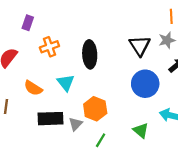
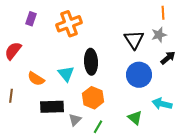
orange cross: (49, 47) -> (69, 24), moved, size x1.4
black ellipse: (90, 54) -> (91, 62), moved
gray triangle: (76, 124) -> (75, 120), moved

